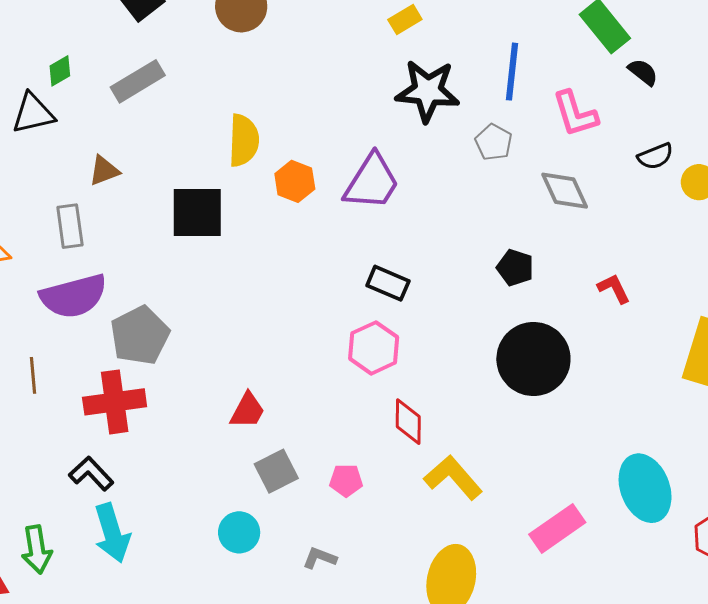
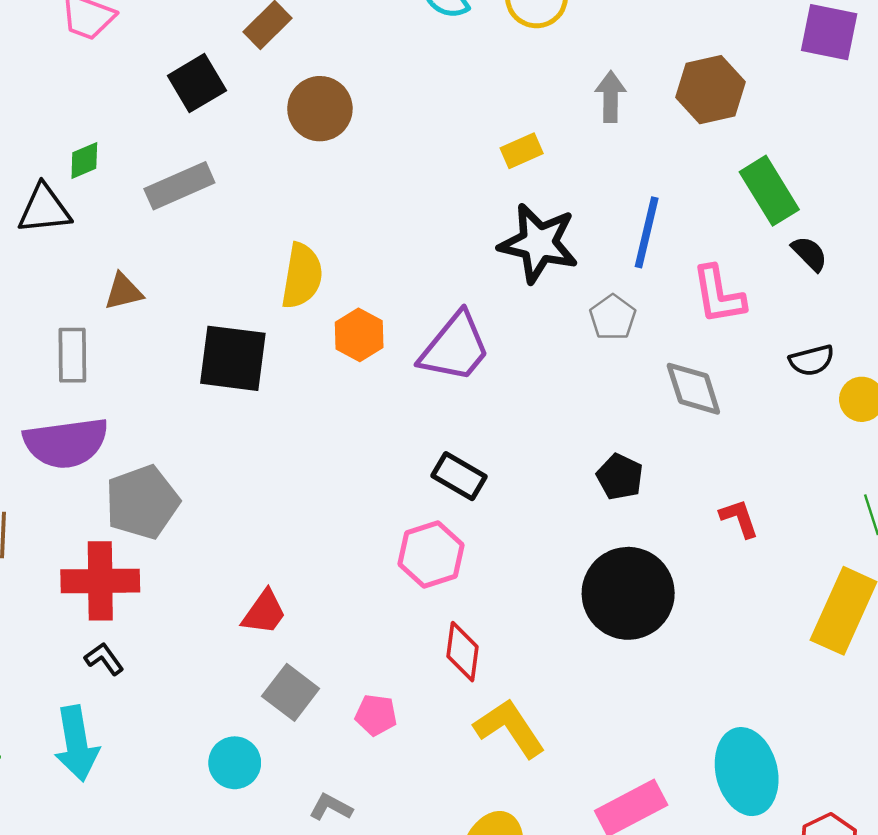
gray square: (276, 471) -> (291, 692), turned -33
black L-shape: (91, 474) -> (104, 659), moved, size x0.7

